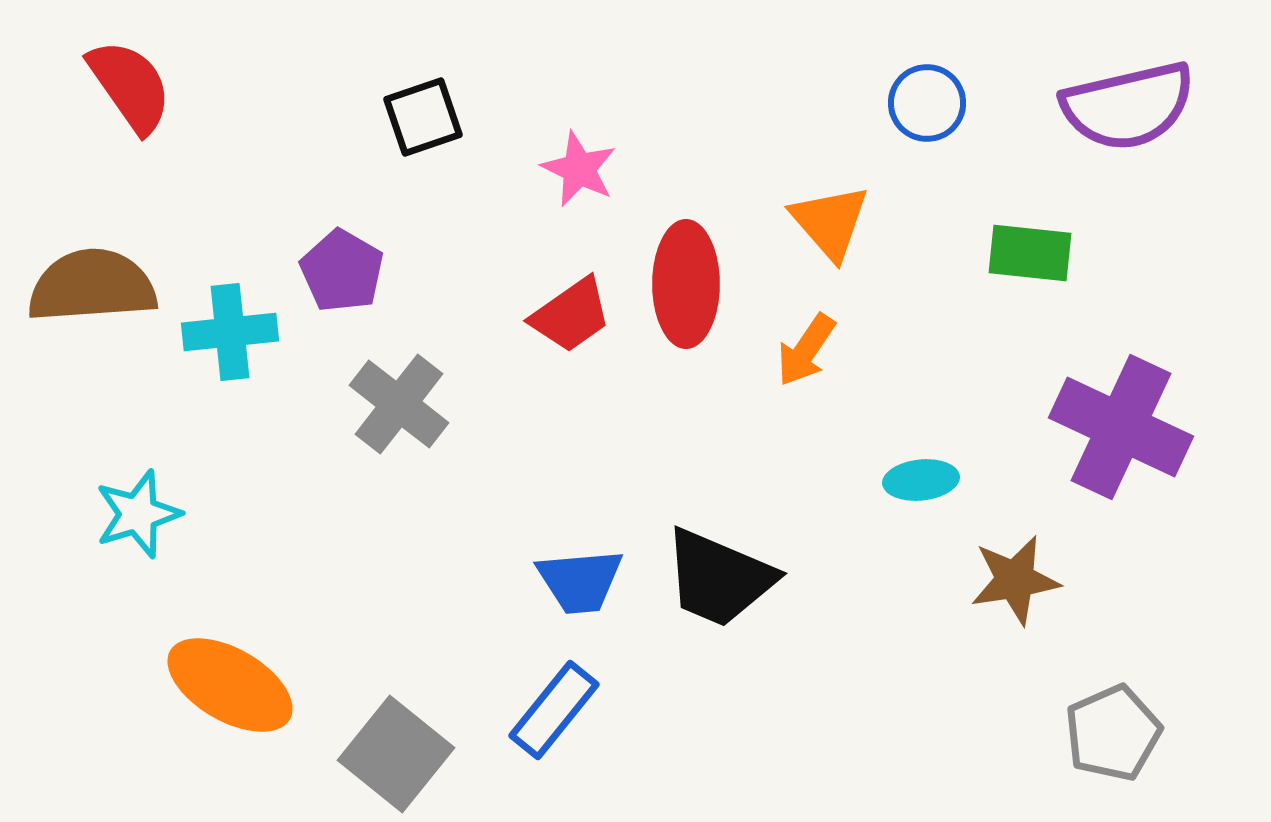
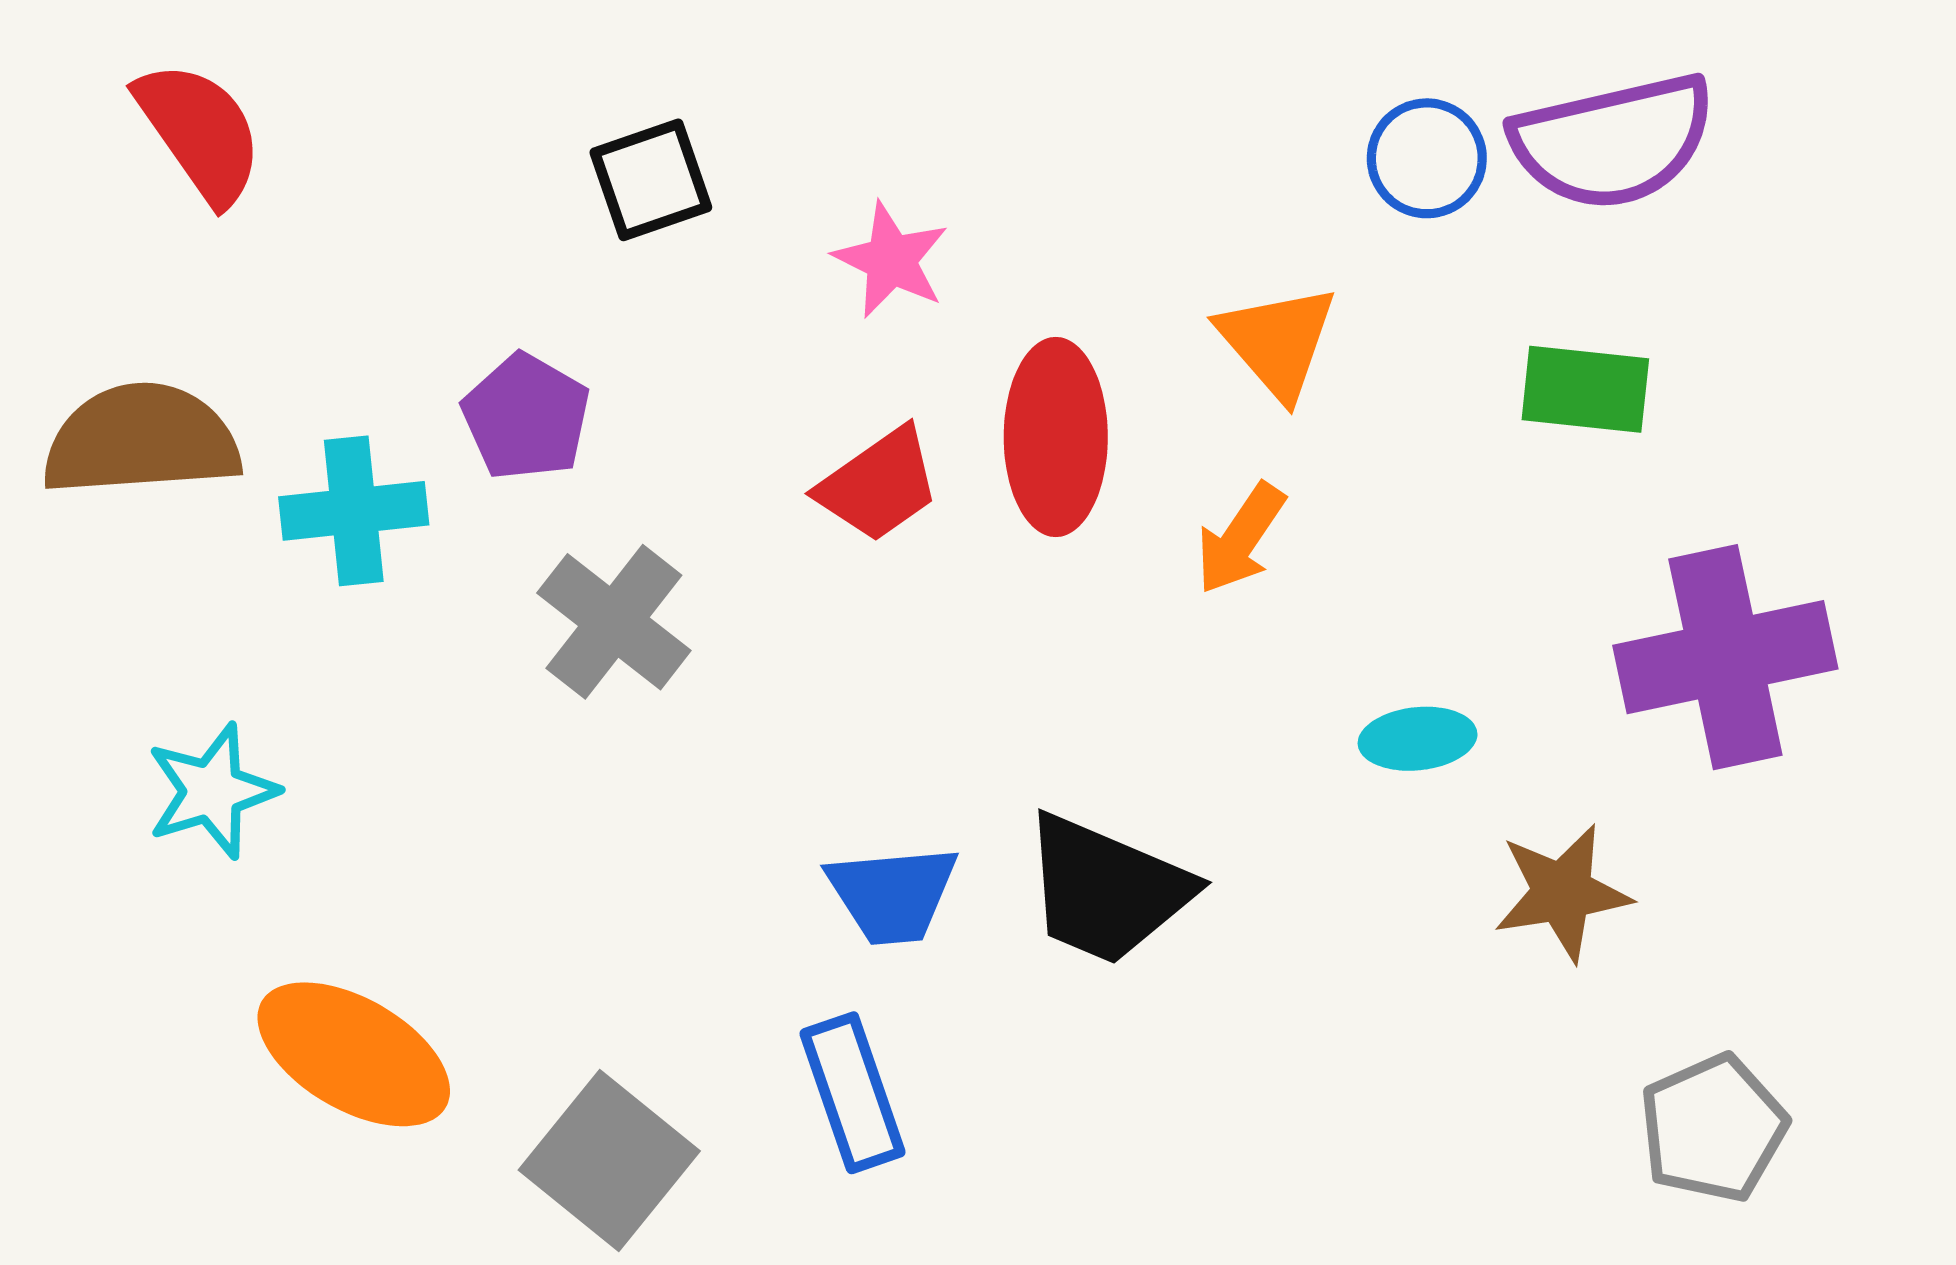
purple semicircle: (1128, 106) -> (1613, 141), moved
purple cross: (1121, 427) -> (1725, 657), turned -37
blue rectangle: (554, 710) -> (853, 1093), turned -58

